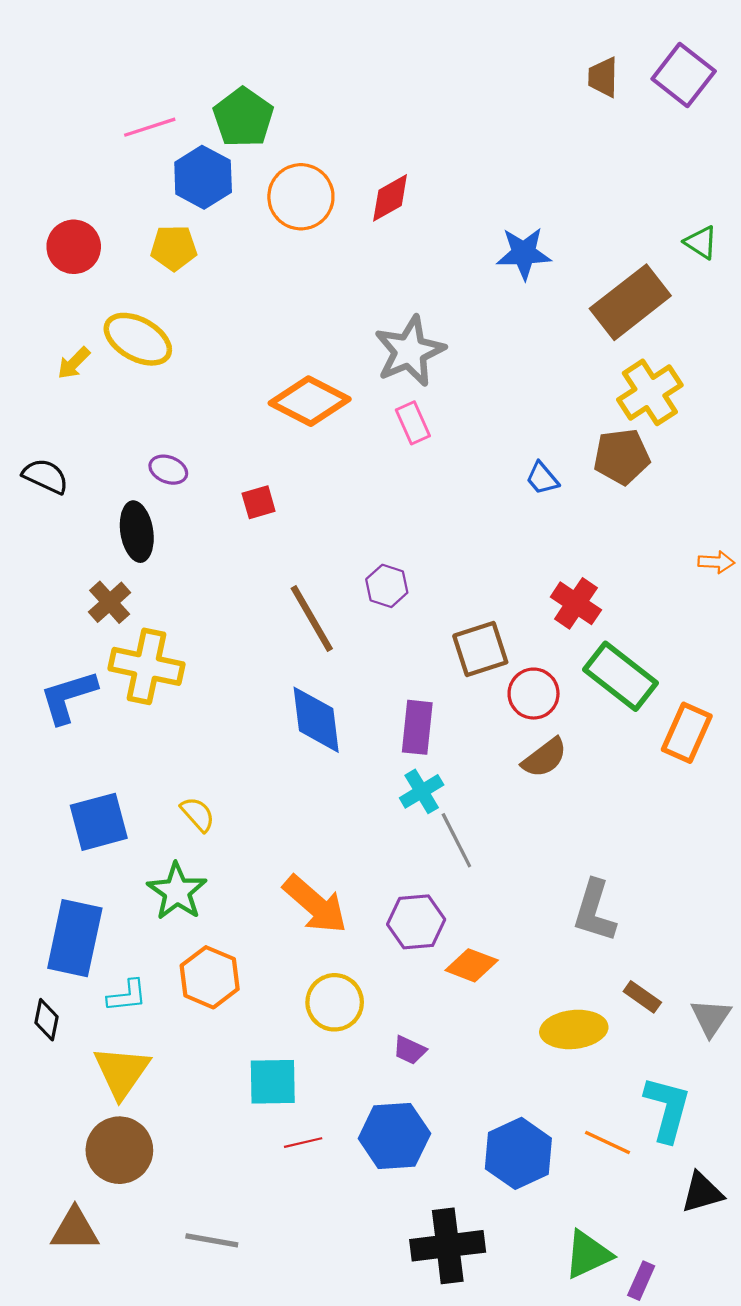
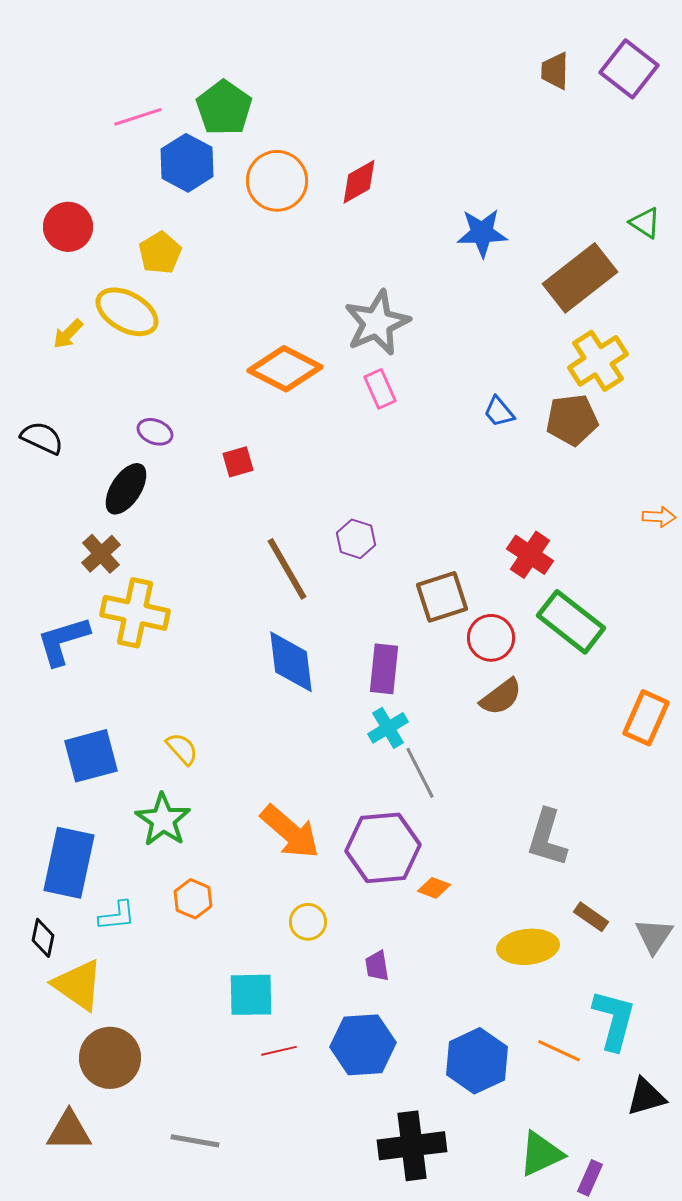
yellow pentagon: (174, 248) -> (160, 253), moved, turned -30
blue trapezoid: (542, 478) -> (499, 412), moved
black ellipse: (137, 532) -> (126, 489), turned 42
orange rectangle: (687, 733) -> (646, 718), moved
purple hexagon: (416, 922) -> (383, 848), size x1.4
orange diamond: (472, 965) -> (434, 888), size x0.7
orange hexagon: (210, 977) -> (193, 899), size x0.7
yellow circle: (335, 1002) -> (308, 922), size x0.7
purple trapezoid: (410, 1050) -> (377, 966), turned 56
yellow triangle: (122, 1072) -> (78, 985), moved, turned -30

